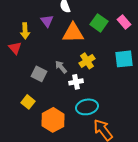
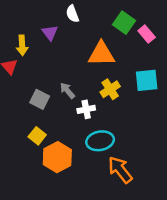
green square: (99, 23) -> (124, 23), moved
orange triangle: (73, 33) -> (101, 54), moved
yellow cross: (87, 61) -> (110, 89), moved
yellow square: (28, 102) -> (37, 136), moved

